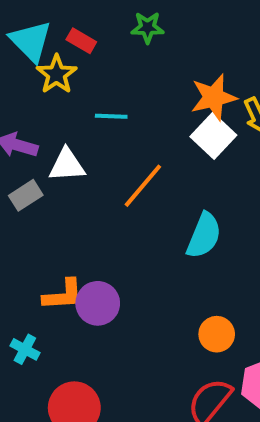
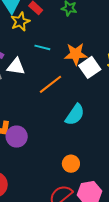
orange star: (214, 97) -> (76, 54), moved

